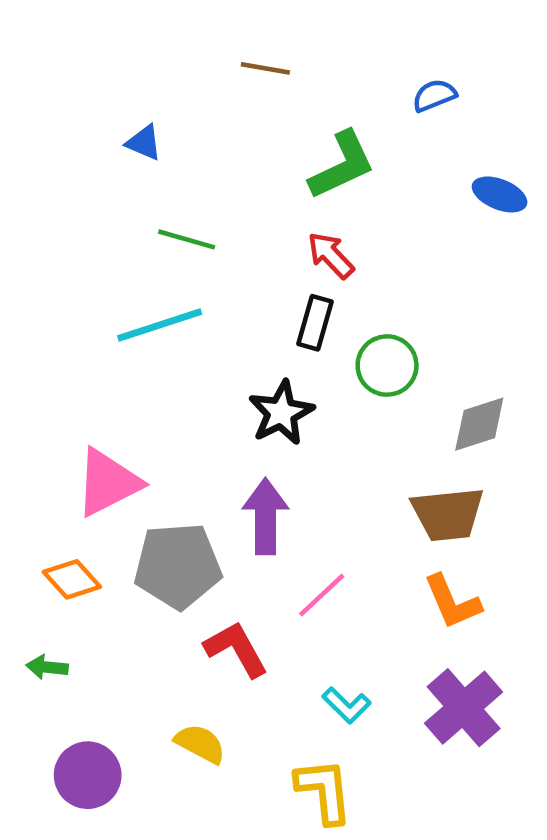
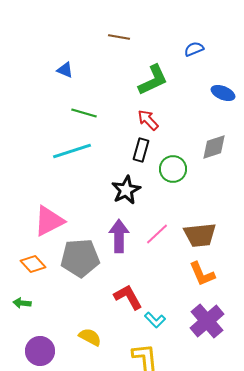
gray diamond: (479, 424) -> (214, 147), moved
pink line: (322, 595) -> (157, 234), moved
red L-shape: (236, 649) -> (128, 297), moved

